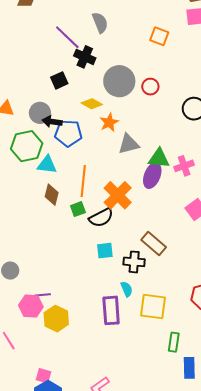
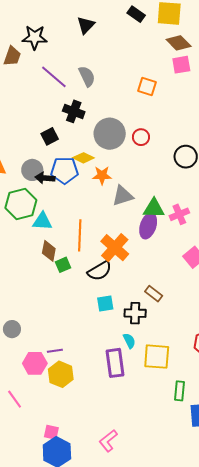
purple line: (67, 37) -> (54, 77), moved
orange star: (109, 122) -> (102, 175), turned 30
blue pentagon: (68, 133) -> (64, 170), moved
green square: (78, 209) -> (63, 265), moved
brown rectangle: (154, 243) -> (154, 294), size x0.7
purple line: (43, 295) -> (55, 351), moved

